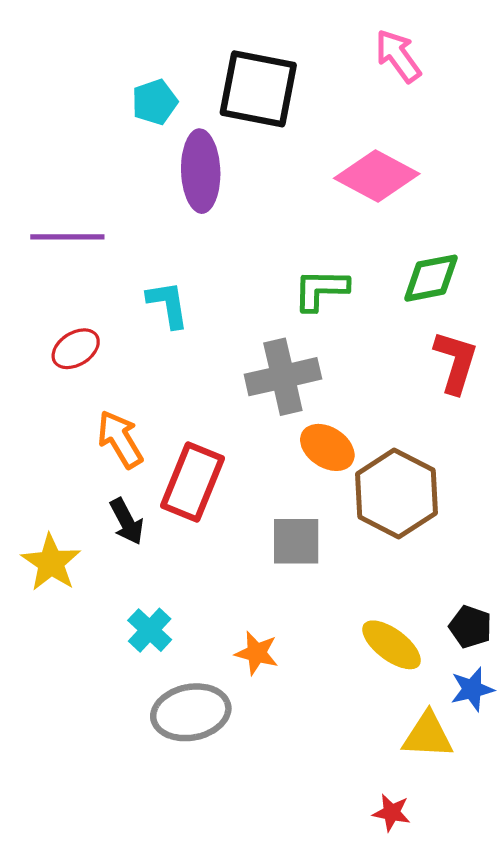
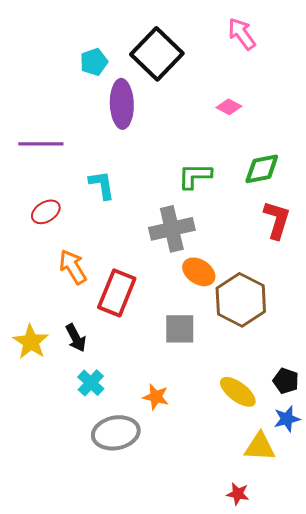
black square: (258, 89) -> (157, 54), turned 33
pink diamond: (377, 176) -> (229, 107), size x0.5
black arrow: (127, 521) -> (76, 338), moved

